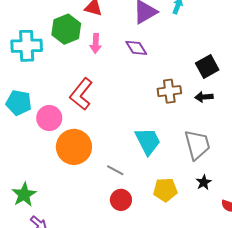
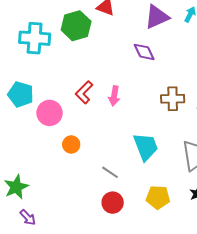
pink arrow: (96, 44) -> (114, 96), moved
red L-shape: (81, 94) -> (84, 92), size x0.7
orange circle: (74, 147) -> (71, 144), size x0.5

